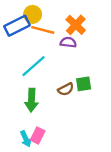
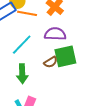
purple semicircle: (68, 42) -> (55, 34), moved, size x1.5
green square: (84, 84) -> (65, 56), size x1.6

